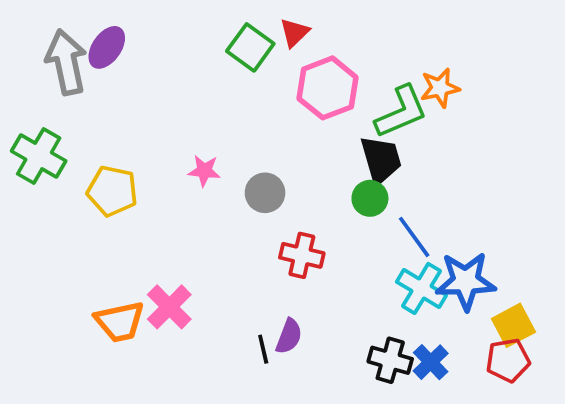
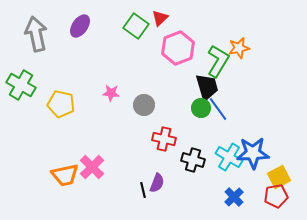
purple ellipse: (107, 47) -> (80, 26), moved
green L-shape: (401, 112) -> (218, 61), turned -36
blue line: (414, 237) -> (218, 109), moved
black cross: (390, 360) -> (193, 160), moved

